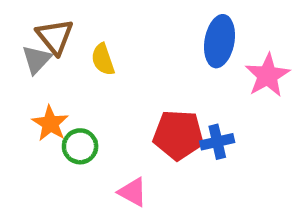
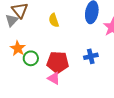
yellow semicircle: (103, 59) -> (54, 20), moved
red pentagon: (178, 135) -> (58, 62), moved

